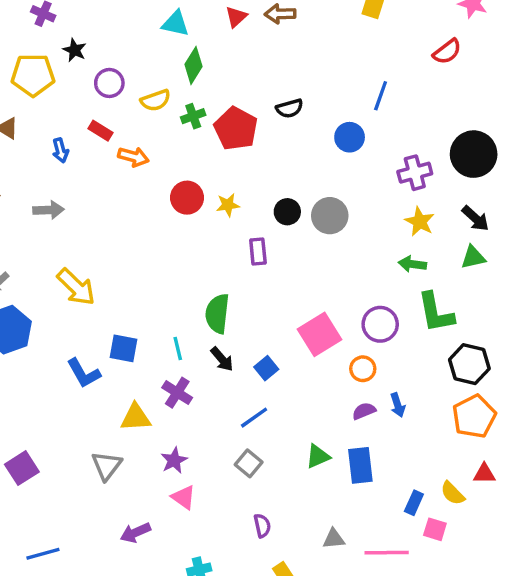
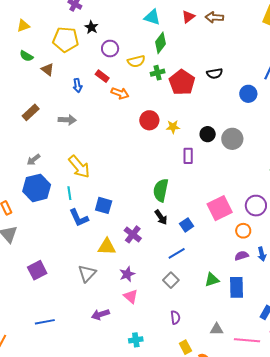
cyan line: (178, 349) -> (69, 193), moved

